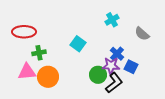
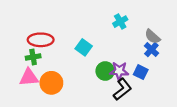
red ellipse: (24, 32) -> (41, 40), moved
green cross: (39, 53) -> (33, 57), moved
blue cross: (117, 54) -> (151, 49), moved
green circle: (98, 75) -> (105, 71), moved

